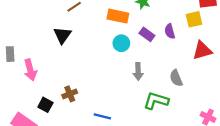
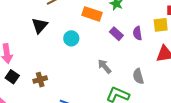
cyan circle: (121, 43) -> (71, 38), moved
gray arrow: (138, 71) -> (105, 66), turned 133
black square: (45, 105) -> (12, 77), moved

